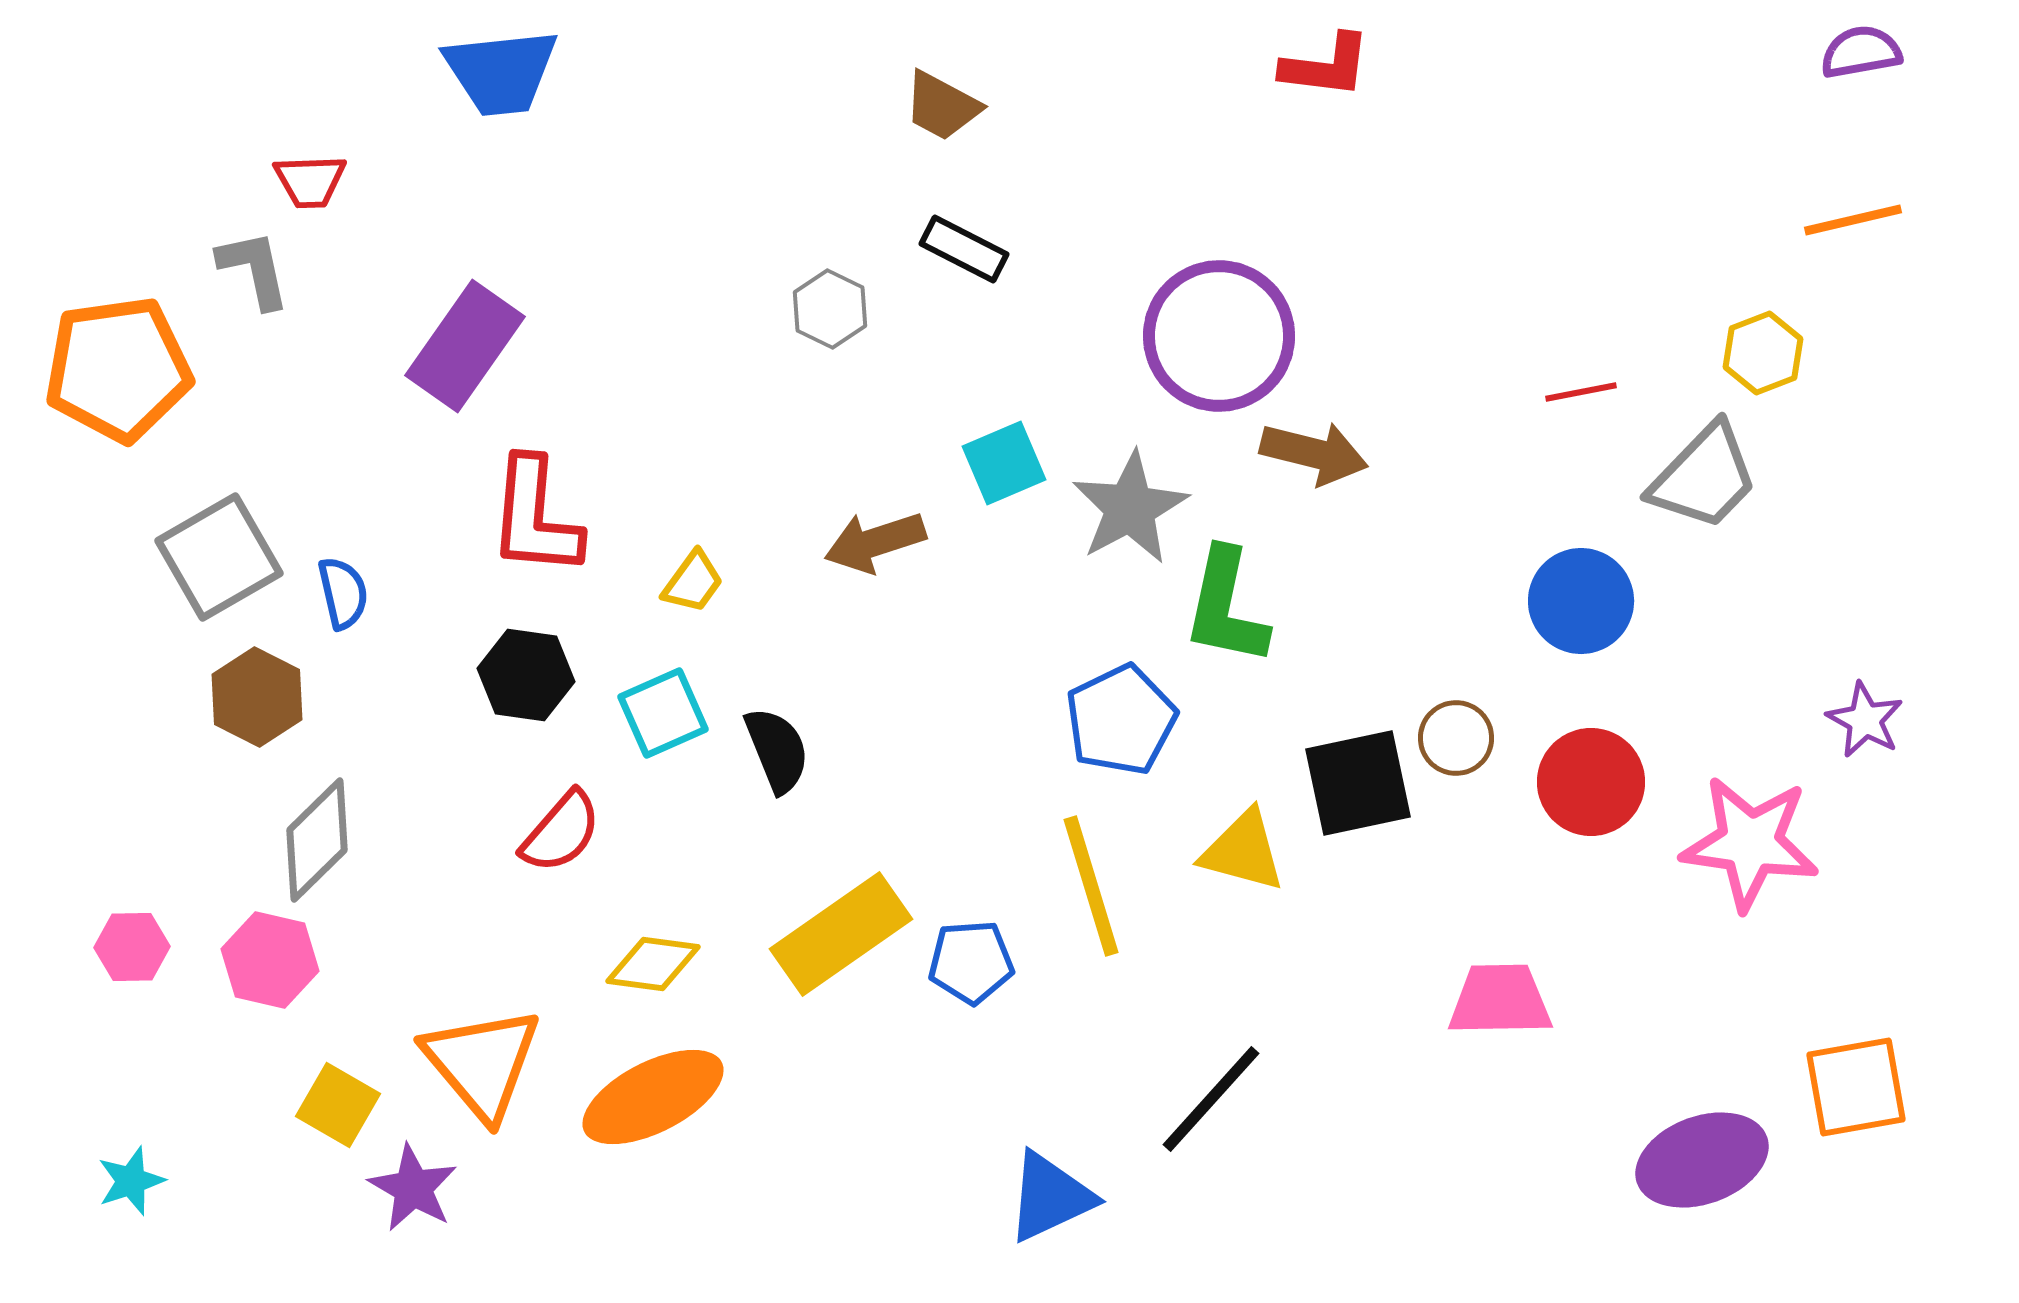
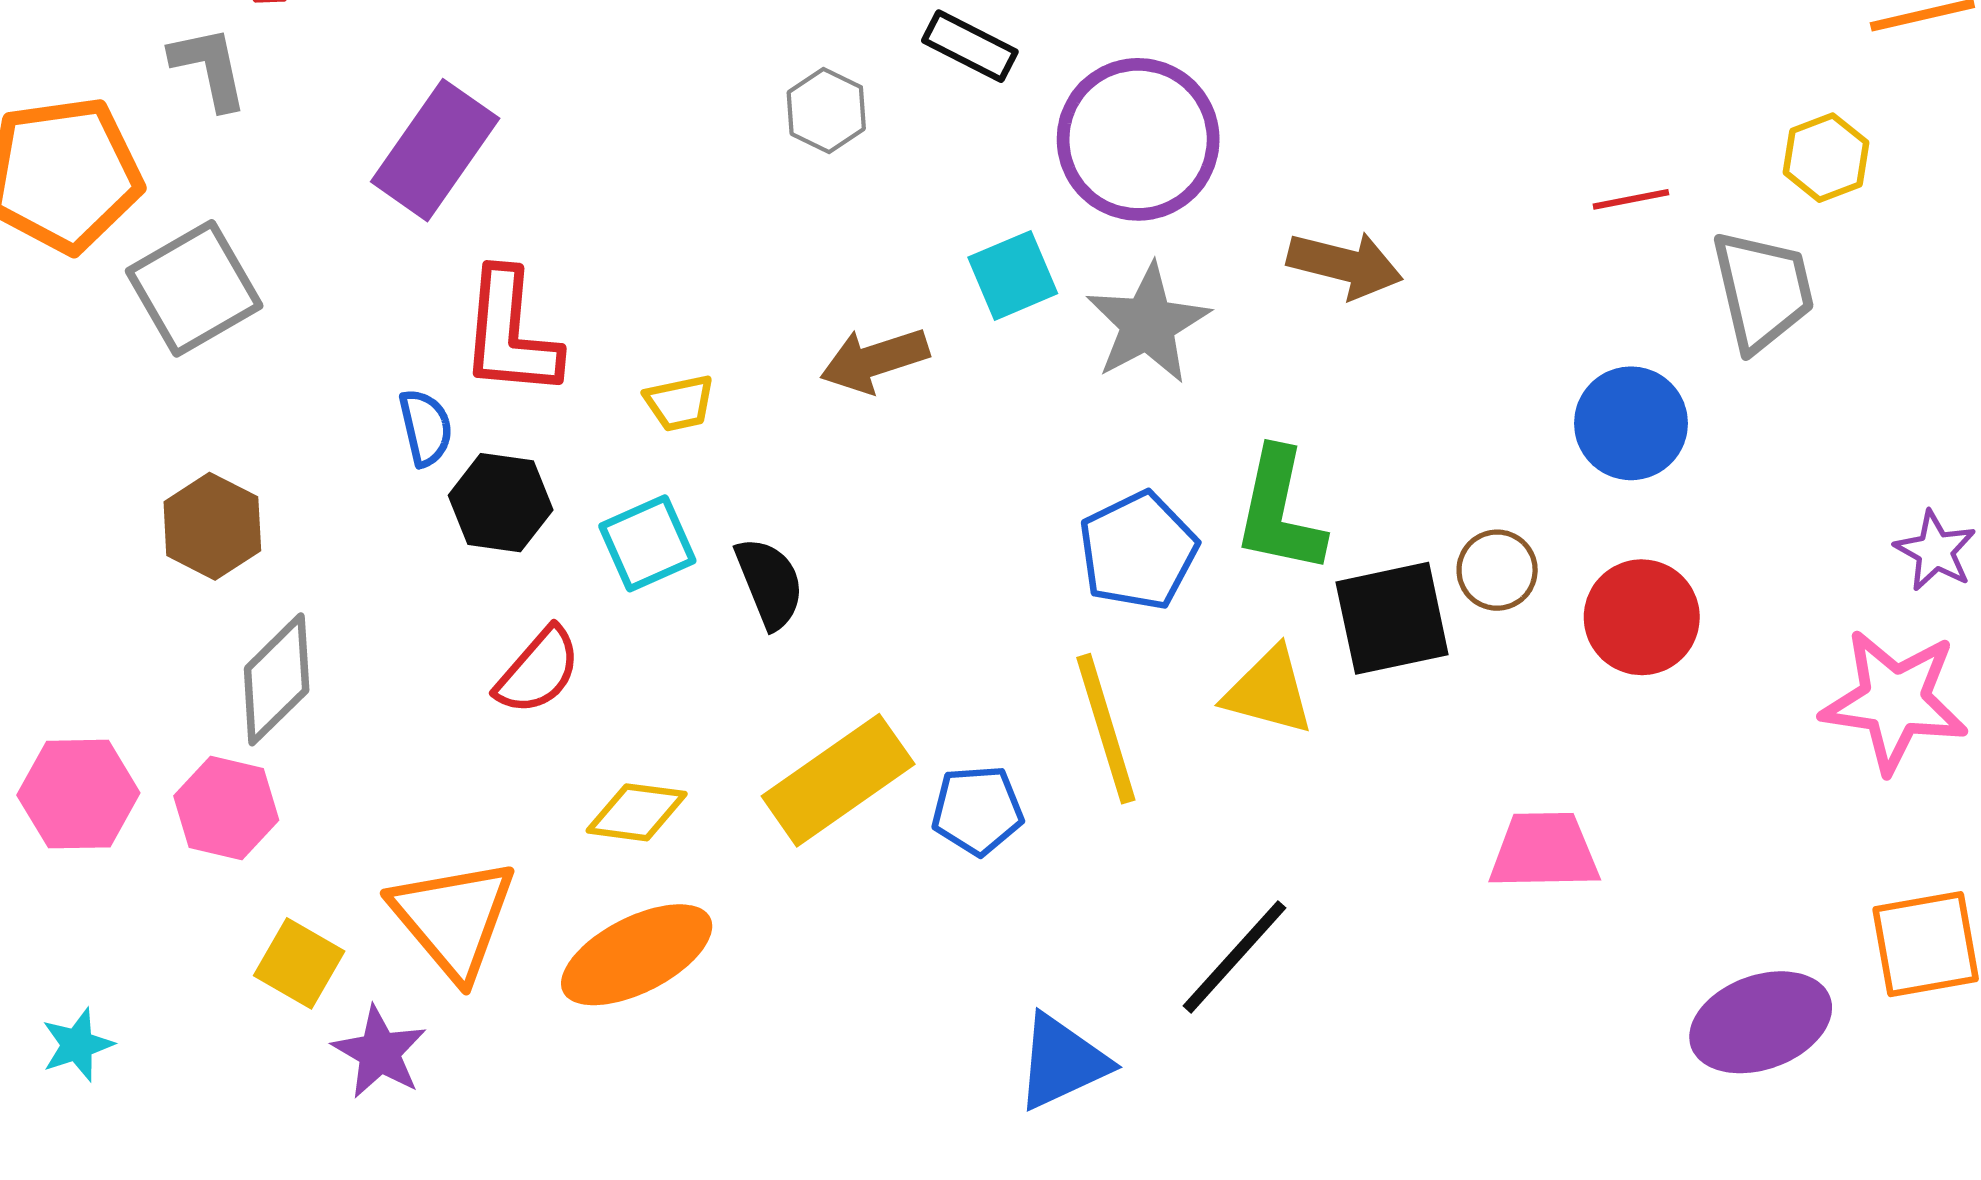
purple circle: (1219, 336) -> (1138, 139), moved
gray trapezoid: (1704, 477) -> (1763, 290), turned -57
gray square: (219, 557) -> (194, 288), moved
yellow trapezoid: (693, 582) -> (679, 403), turned 42
blue semicircle: (343, 593) -> (426, 428), moved
green L-shape: (1226, 607) -> (1280, 511), moved
pink star: (1750, 843) -> (1895, 701), moved
pink hexagon: (132, 947) -> (78, 794), size x1.5

